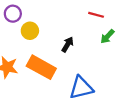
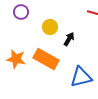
yellow circle: (30, 31) -> (50, 27), moved

